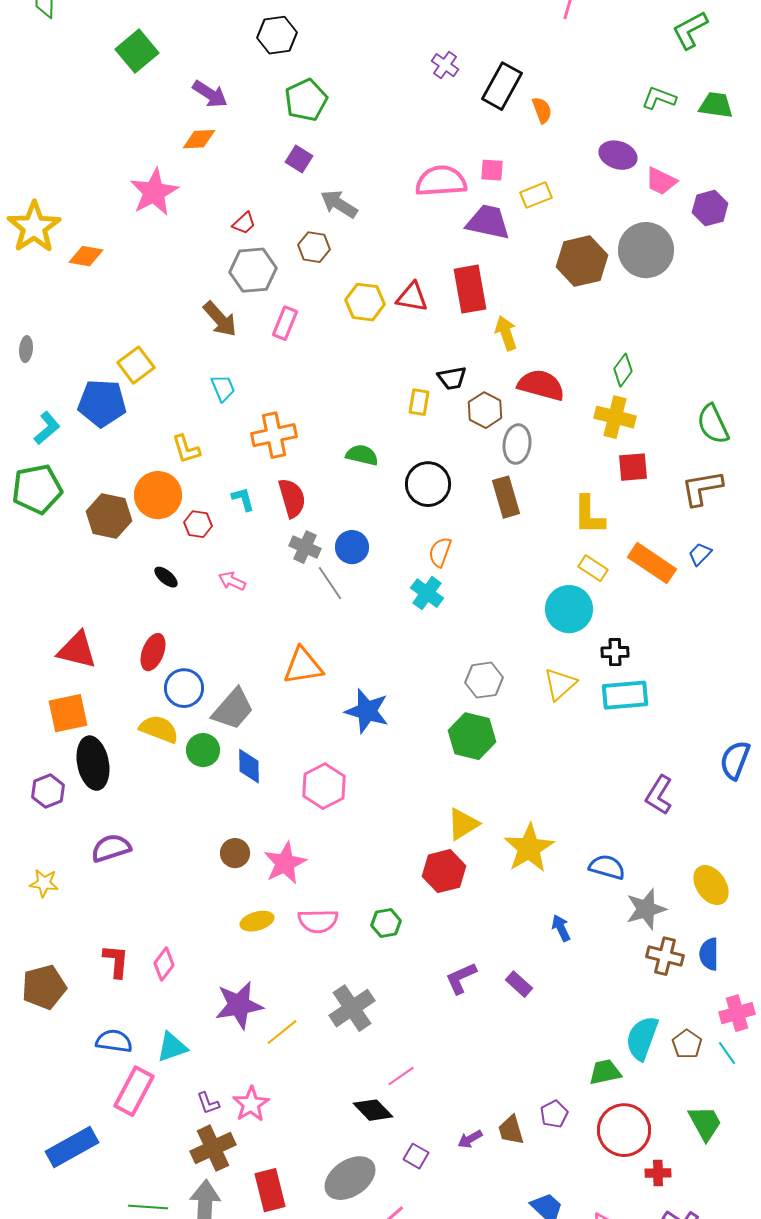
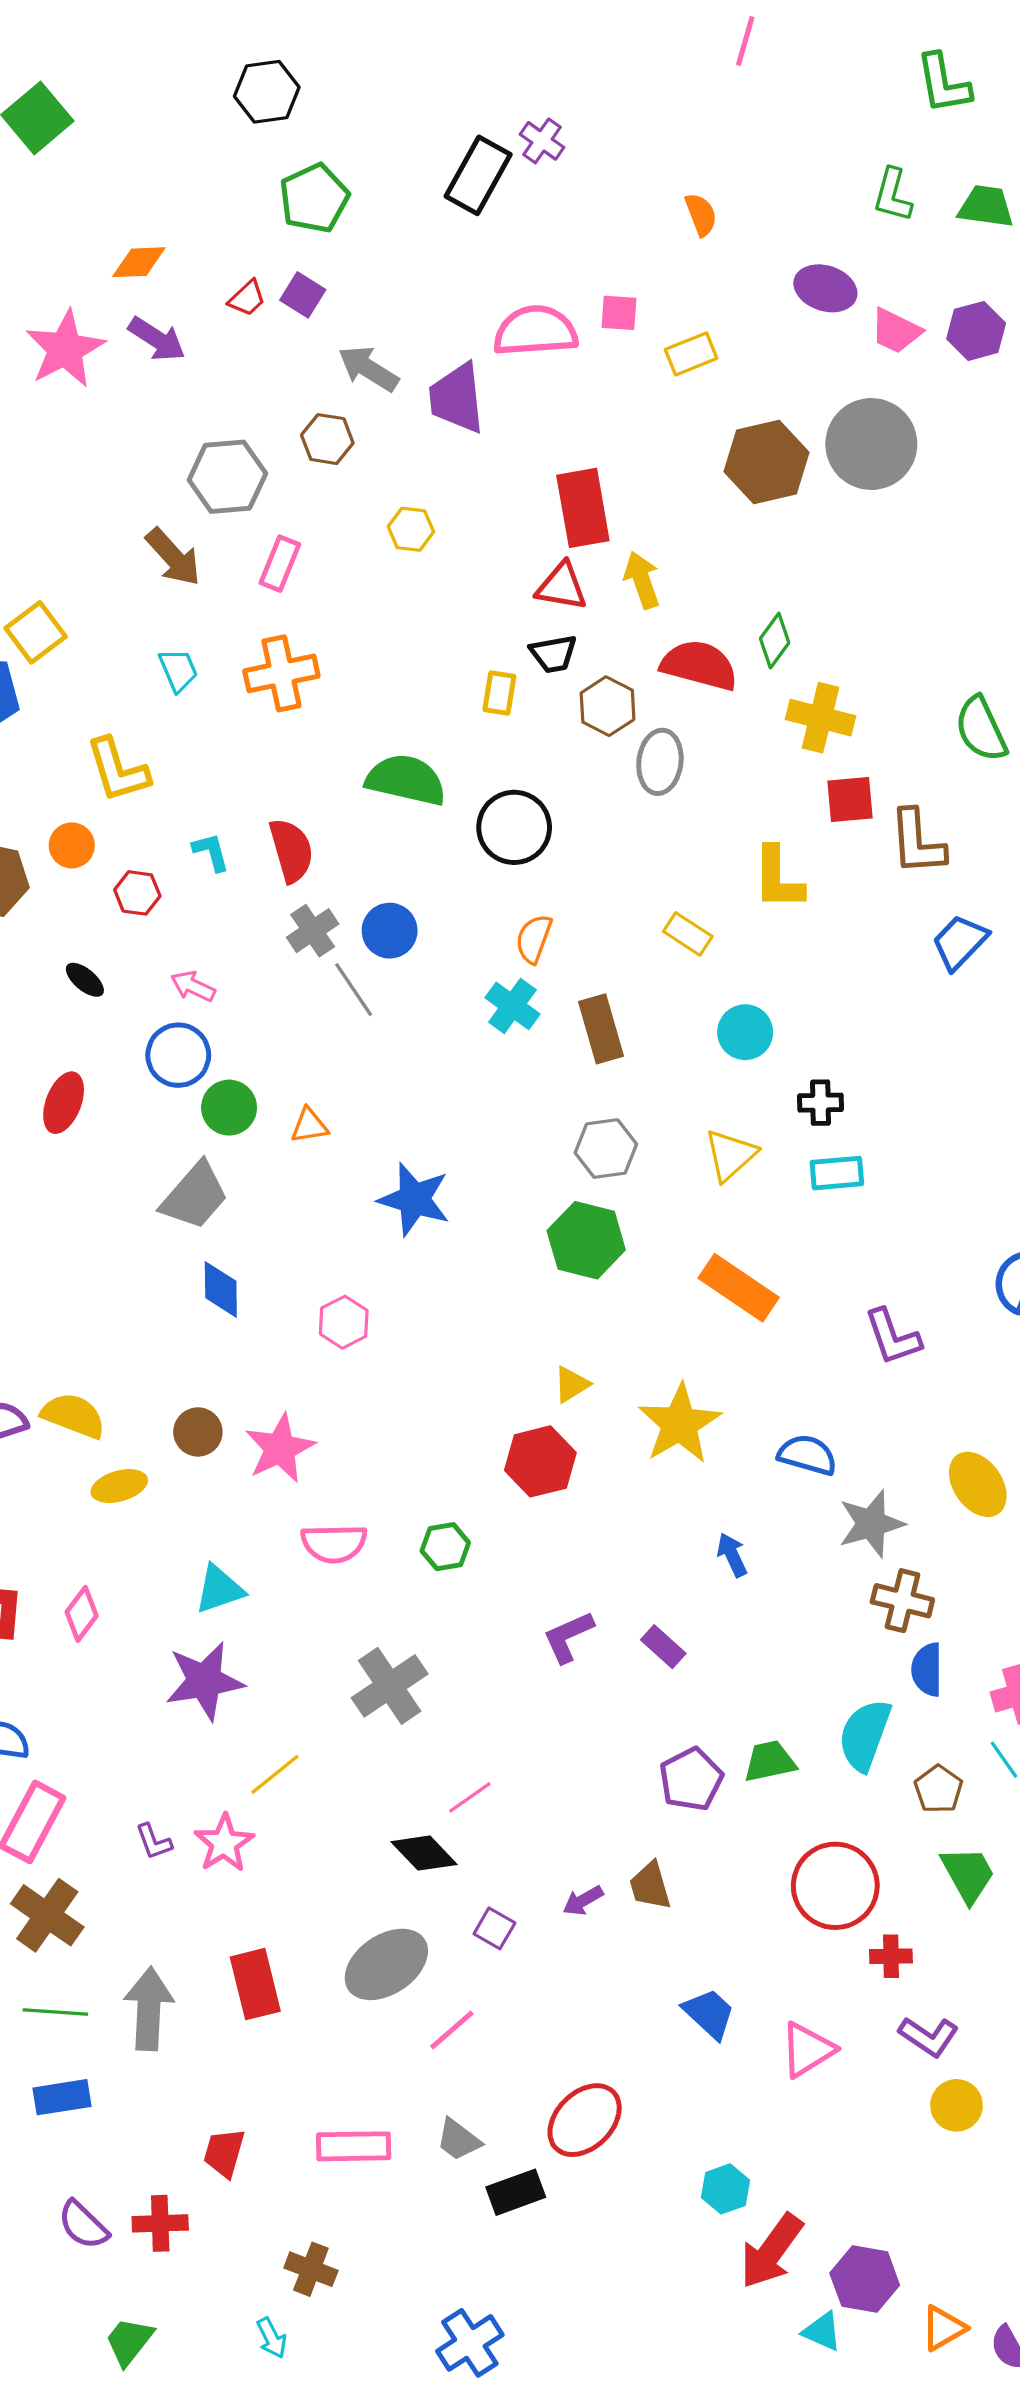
green L-shape: (690, 30) -> (943, 84), turned -72
black rectangle: (502, 86) -> (478, 175), moved
purple arrow: (210, 94) -> (157, 339), moved
green L-shape: (659, 98) -> (893, 195), turned -96
purple hexagon: (710, 208) -> (976, 331), moved
purple trapezoid: (488, 222) -> (457, 398), moved, turned -108
red trapezoid: (244, 223) -> (247, 298), moved
red triangle: (412, 297) -> (562, 587), moved
yellow hexagon: (365, 302) -> (411, 529), size x0.7
green diamond: (623, 370) -> (775, 641), moved
orange cross: (274, 435) -> (281, 673), moved
yellow L-shape: (186, 449) -> (118, 770), size x1.4
green semicircle: (362, 455) -> (406, 780), size x1.5
brown L-shape: (702, 488) -> (917, 842), moved, turned -84
orange circle: (158, 495) -> (72, 845), size x0.6
brown rectangle: (506, 497) -> (601, 1029), moved
gray cross: (305, 547) -> (313, 931), turned 32
blue trapezoid: (700, 554) -> (960, 942), size x1.5
orange rectangle: (652, 563) -> (739, 1288), moved
yellow rectangle: (593, 568) -> (688, 934), moved
cyan circle: (569, 609) -> (745, 1032), size x0.7
orange triangle: (303, 666) -> (309, 1126), size x0.6
blue circle: (184, 688) -> (178, 1055), moved
cyan rectangle: (625, 695) -> (837, 1173), size x0.7
yellow semicircle: (159, 729) -> (73, 1416), moved
green circle: (203, 750) -> (229, 1108), moved
pink hexagon: (324, 786) -> (344, 1322), size x0.7
purple L-shape: (659, 795) -> (893, 1337), turned -51
yellow triangle: (463, 824) -> (571, 1384), size x0.7
yellow ellipse: (257, 921) -> (119, 1486), moved
blue semicircle: (709, 954) -> (927, 1670), moved
yellow line: (282, 1032) -> (275, 1774), moved
brown pentagon: (687, 1044) -> (938, 1789), moved
cyan triangle: (172, 1047) -> (219, 1589), moved
green trapezoid: (605, 1072) -> (770, 1761), moved
purple pentagon: (554, 1114) -> (691, 1779), moved, size x1.4
brown cross: (213, 1148) -> (47, 1915), moved, turned -30

